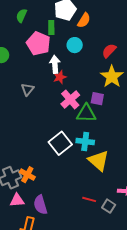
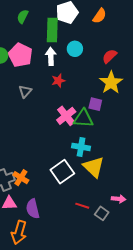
orange semicircle: (84, 20) -> (100, 16), moved
green rectangle: (51, 28) -> (52, 30), size x1.6
pink pentagon: (38, 43) -> (20, 55), moved
white arrow: (55, 64) -> (51, 56), moved
pink cross: (70, 99) -> (66, 116), moved
white square: (60, 143) -> (62, 172), moved

